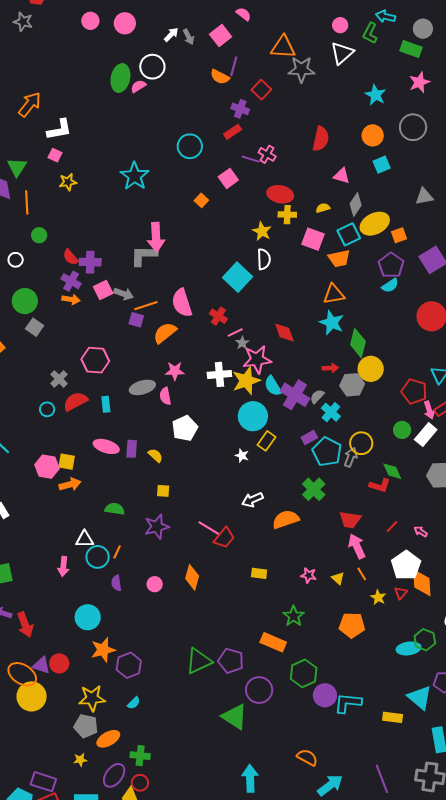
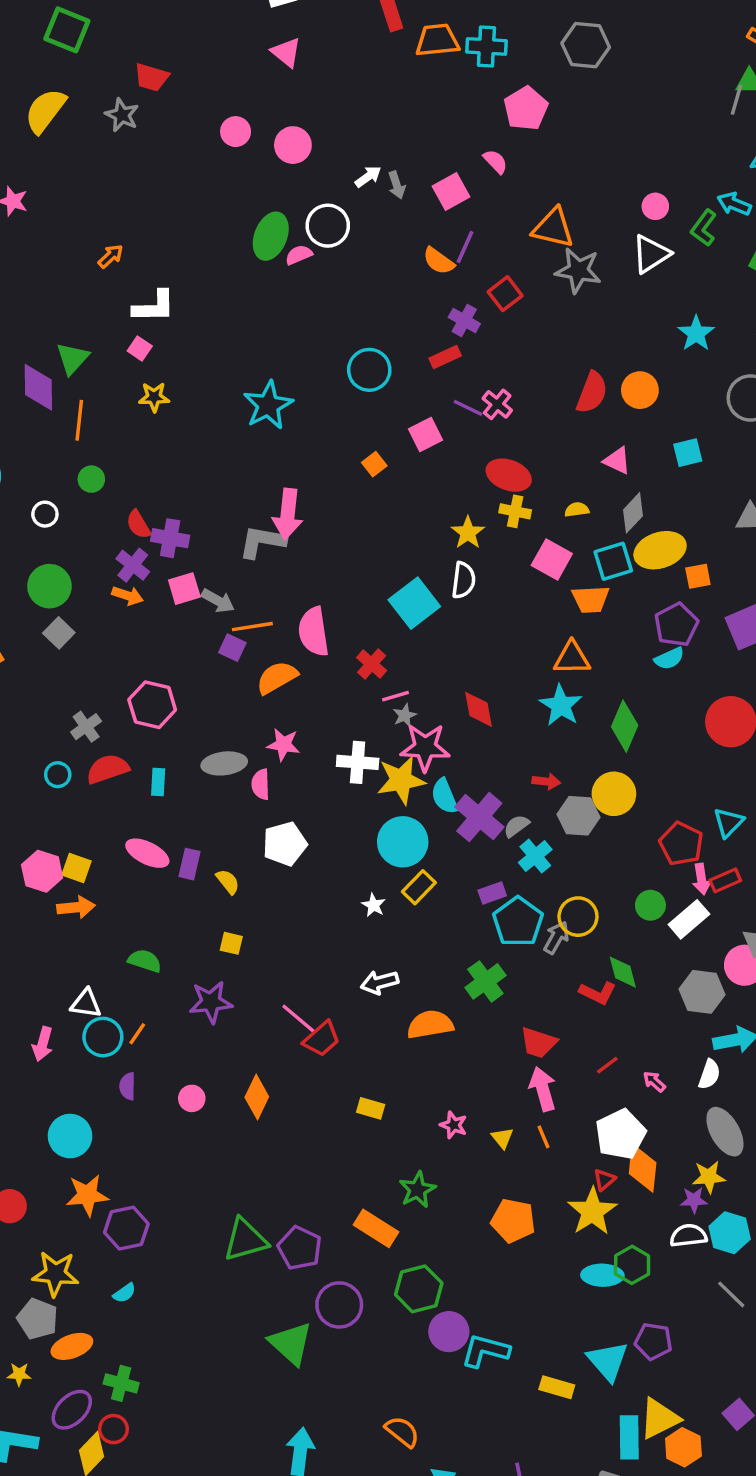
orange arrow: (30, 104) -> (111, 256), size x0.6
orange circle: (373, 135) -> (640, 390), moved
green diamond: (358, 343) -> (625, 726), moved
yellow star: (378, 597) -> (592, 1211), moved, size x1.8

